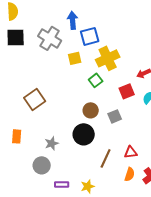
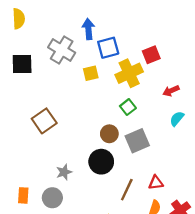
black square: (16, 37) -> (22, 64), moved
green square: (96, 80) -> (128, 107), moved
red square: (127, 91) -> (151, 55), moved
gray square: (115, 116) -> (137, 141), size x1.5
orange rectangle: (17, 136) -> (23, 195), moved

